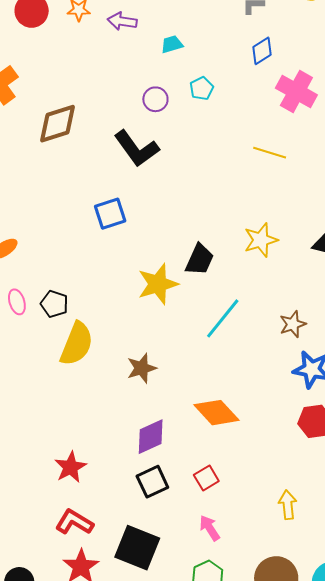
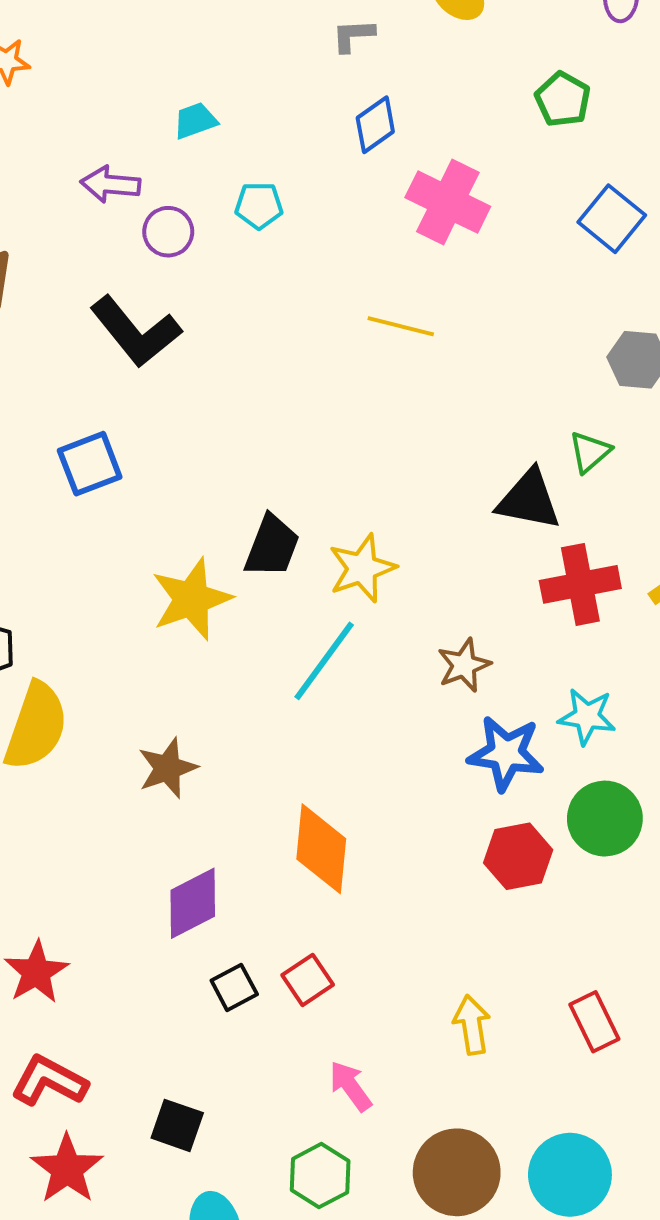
purple arrow: (122, 21) -> (110, 184), moved
cyan pentagon: (202, 88) -> (259, 205), turned 30
yellow star: (261, 240) -> (362, 568), moved
orange diamond: (217, 413) -> (321, 849), turned 51
black square: (152, 482) -> (234, 987), moved, size x0.7
pink arrow: (210, 528) -> (350, 1086), moved
black square: (137, 548) -> (177, 1125), size x0.6

